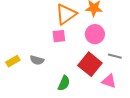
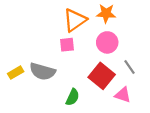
gray line: (115, 56) -> (130, 67), turned 40
gray semicircle: (37, 60) -> (42, 71), size x1.6

